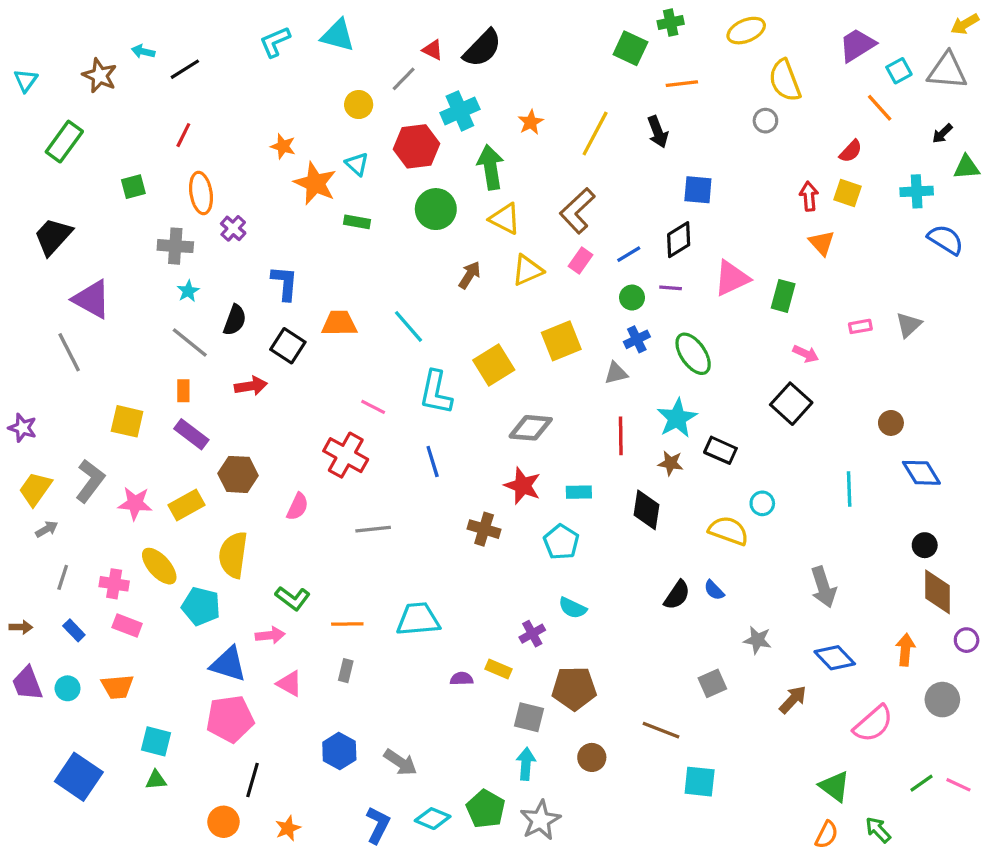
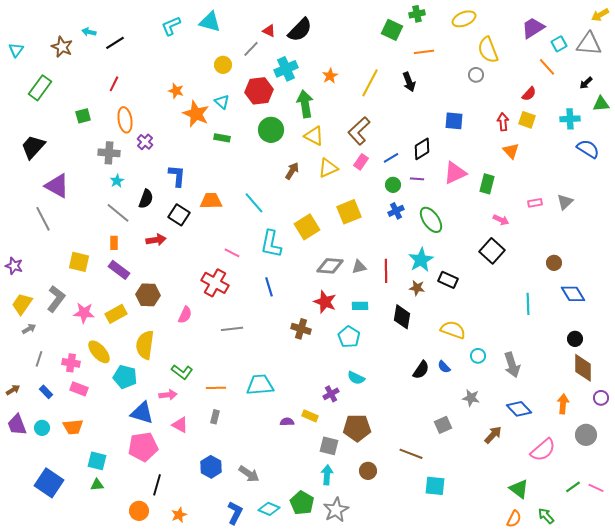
blue square: (698, 190) -> (454, 121), moved
gray triangle: (616, 373) -> (359, 267), moved
cyan circle: (762, 503) -> (478, 356), moved
brown arrow: (21, 627) -> (13, 390), turned -32

